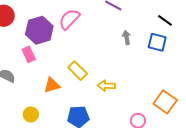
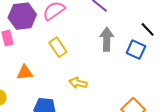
gray arrow: (126, 37) -> (107, 39), size x1.6
yellow rectangle: (78, 71) -> (58, 47), moved

